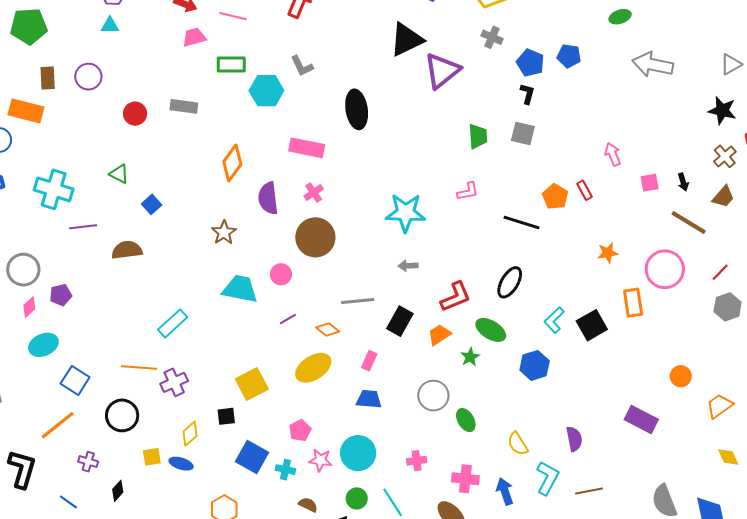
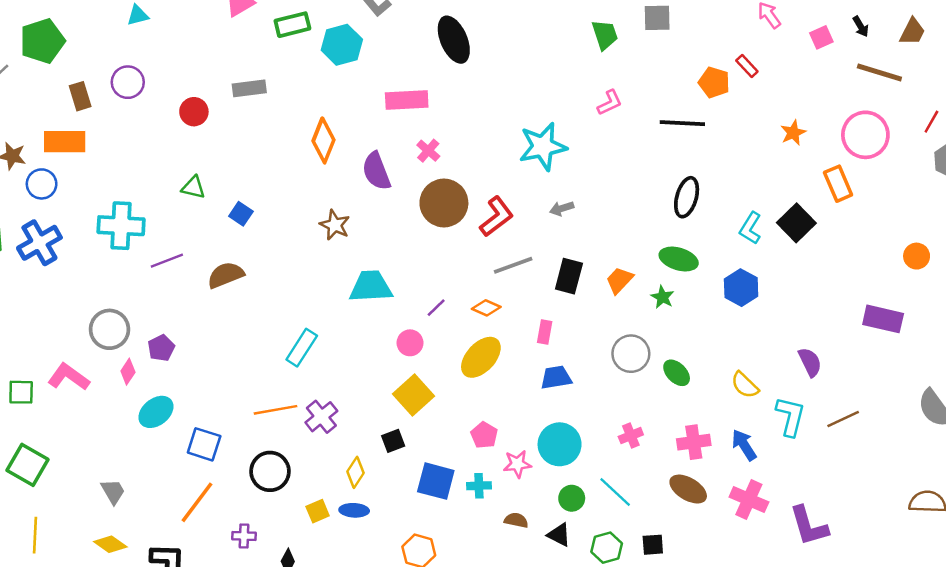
pink circle: (281, 274) -> (410, 343), moved
red L-shape: (456, 297) -> (496, 217), moved

